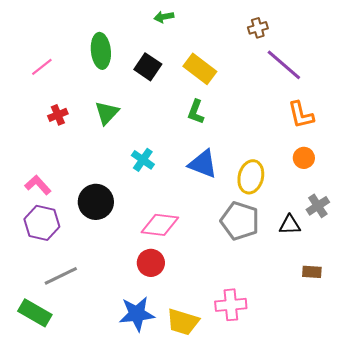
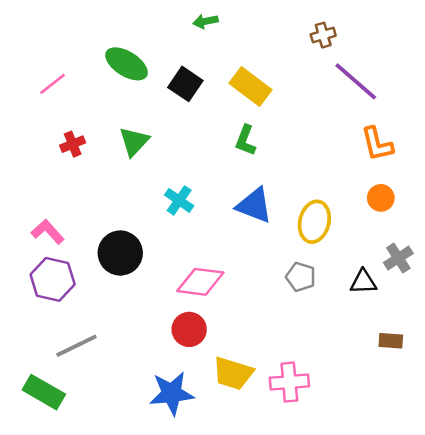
green ellipse: (101, 51) -> (127, 64), turned -52
gray pentagon: (240, 221) -> (301, 277), size x0.6
yellow trapezoid: (183, 322) -> (233, 373), moved

